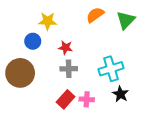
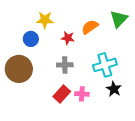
orange semicircle: (95, 15) -> (90, 27), moved
red star: (66, 48) -> (68, 38), moved

